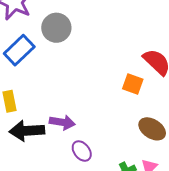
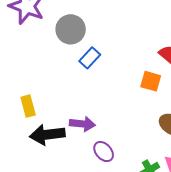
blue rectangle: (19, 50) -> (90, 58), moved, size x0.7

